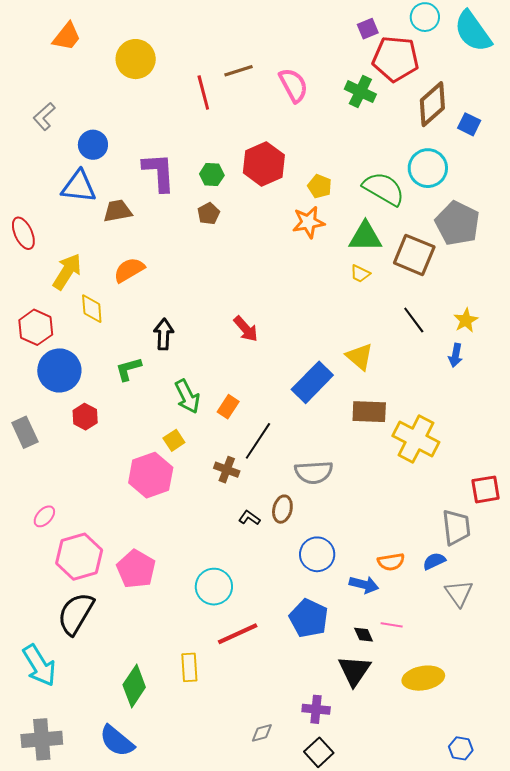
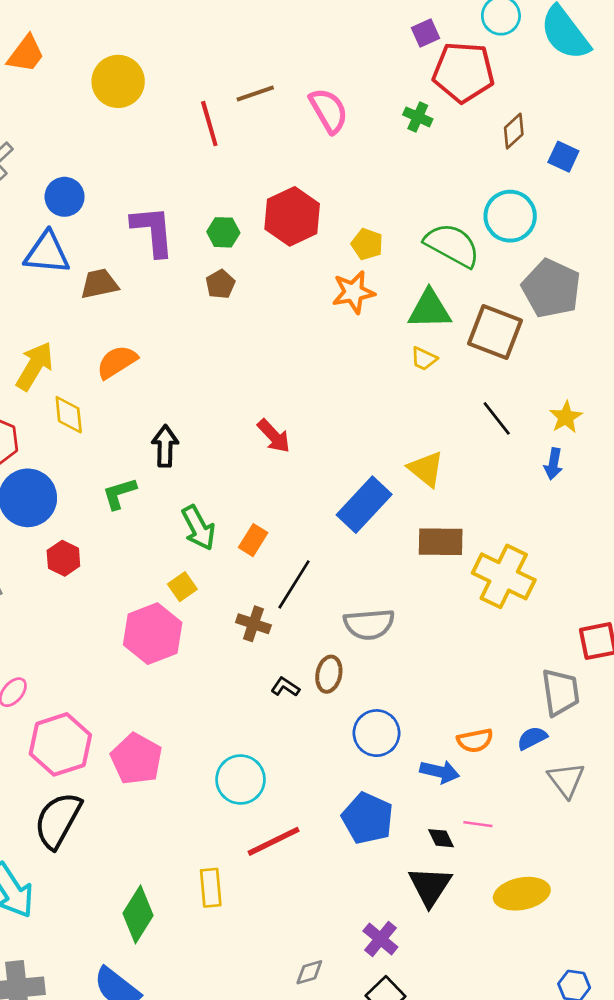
green cross: (360, 92) -> (418, 117), size x0.7
brown diamond: (432, 104) -> (514, 131), size x0.6
purple cross: (316, 709) -> (380, 939), turned 36

